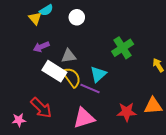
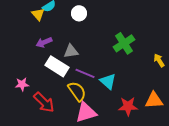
cyan triangle: (98, 74) -> (108, 81), moved, turned -36
yellow semicircle: (72, 77) -> (77, 91), moved
purple line: (90, 88) -> (85, 73), moved
pink star: (19, 120) -> (22, 84), moved

